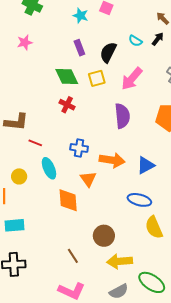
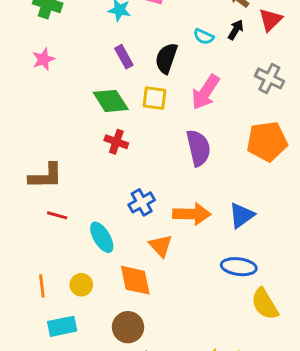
yellow square: (97, 78) -> (154, 98), turned 30
red line: (35, 143) -> (57, 215), moved
blue cross: (79, 148) -> (142, 202), turned -30
yellow circle: (19, 176) -> (81, 285), moved
brown circle: (104, 236) -> (128, 327), moved

